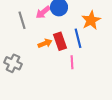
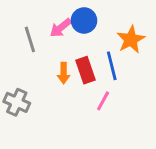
orange arrow: (45, 43) -> (64, 73), turned 112
pink line: (72, 62) -> (103, 101), turned 32

